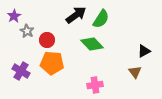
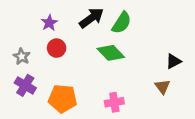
purple star: (14, 16) -> (49, 23), moved
gray star: (27, 31) -> (22, 56), moved
orange pentagon: (52, 63) -> (63, 99), moved

